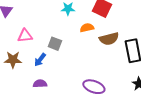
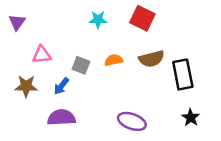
orange semicircle: (87, 28) -> (114, 60), moved
purple semicircle: (40, 84) -> (61, 118), size x1.5

